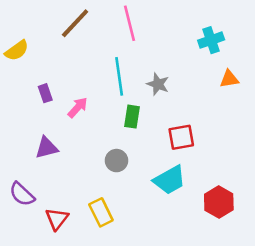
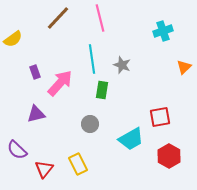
orange triangle: (229, 79) -> (184, 67), moved, turned -35
pink arrow: (78, 107) -> (60, 83), size x1.6
red square: (181, 137) -> (160, 117), moved

